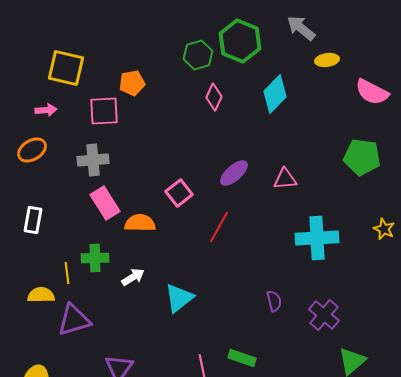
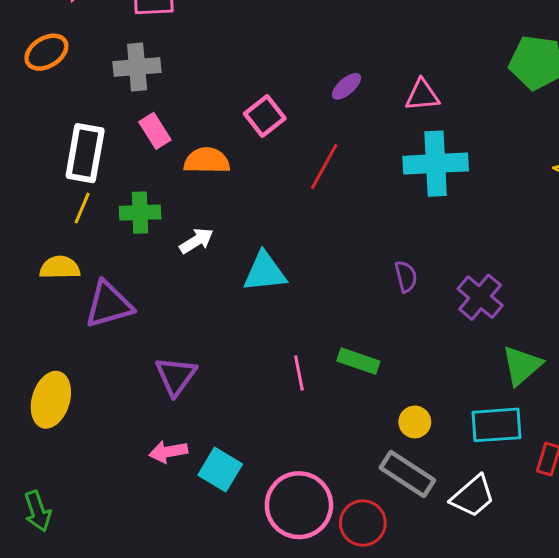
purple ellipse: (234, 173) -> (346, 86), size x0.7
pink rectangle: (105, 203) -> (155, 131), size x0.7
white rectangle: (33, 220) -> (85, 153), moved, size x1.4
cyan cross: (317, 238) -> (436, 164), moved
yellow line: (67, 273) -> (82, 208), moved, turned 30
cyan triangle: (179, 298) -> (265, 272), turned 32

